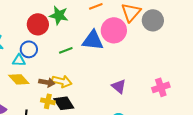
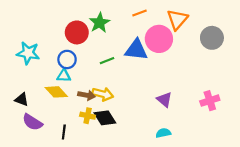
green star: (59, 15) -> (99, 23), turned 30
gray circle: (153, 20) -> (212, 38), moved
cyan triangle: (19, 60) -> (64, 76), moved

